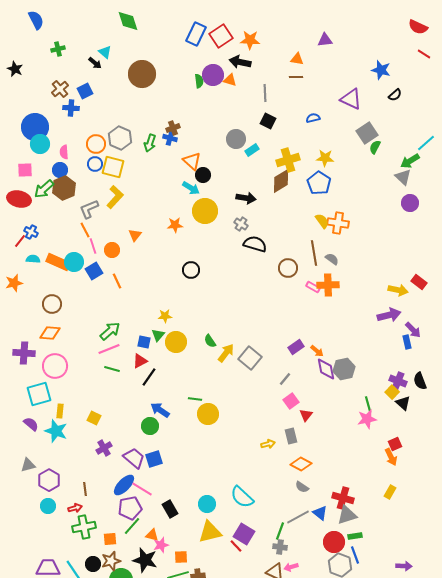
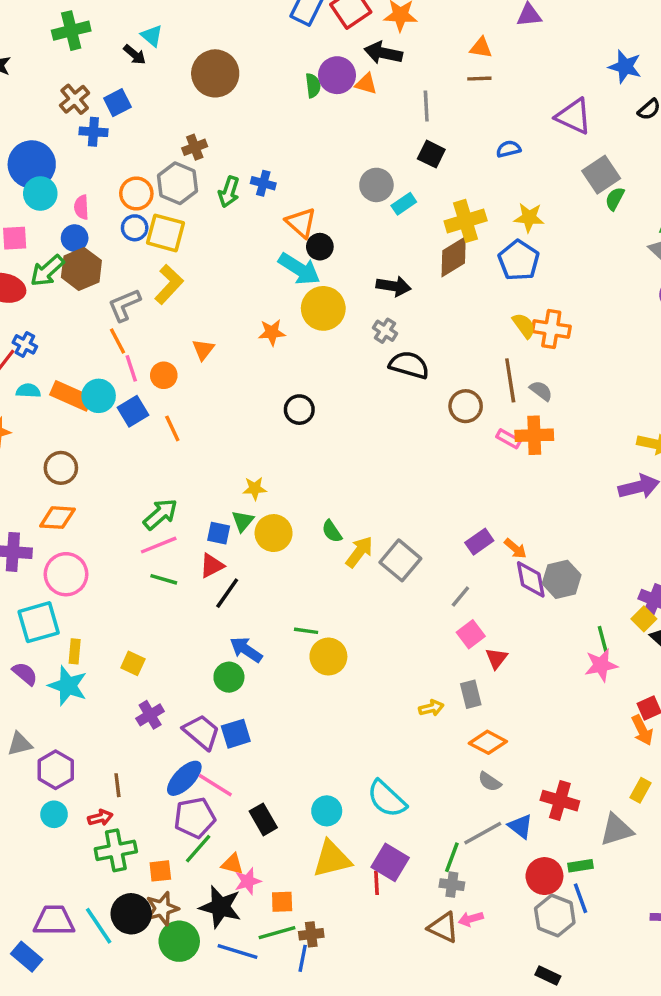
green cross: (58, 49) -> (71, 31), size x1.5
brown cross: (173, 128) -> (195, 147), moved
cyan arrow: (191, 188) -> (299, 269), size x1.4
gray triangle: (347, 515) -> (617, 830), moved
red line: (236, 546) -> (376, 883), turned 40
black circle: (93, 564) -> (131, 914), size x1.5

